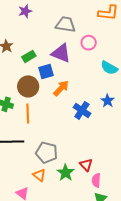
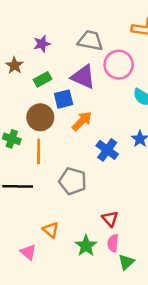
purple star: (25, 11) -> (42, 44), moved
pink circle: (89, 43) -> (119, 65), size x1.5
gray pentagon: (47, 153) -> (73, 181), moved
green star: (66, 173) -> (86, 246), moved
pink semicircle: (96, 180) -> (113, 243), moved

